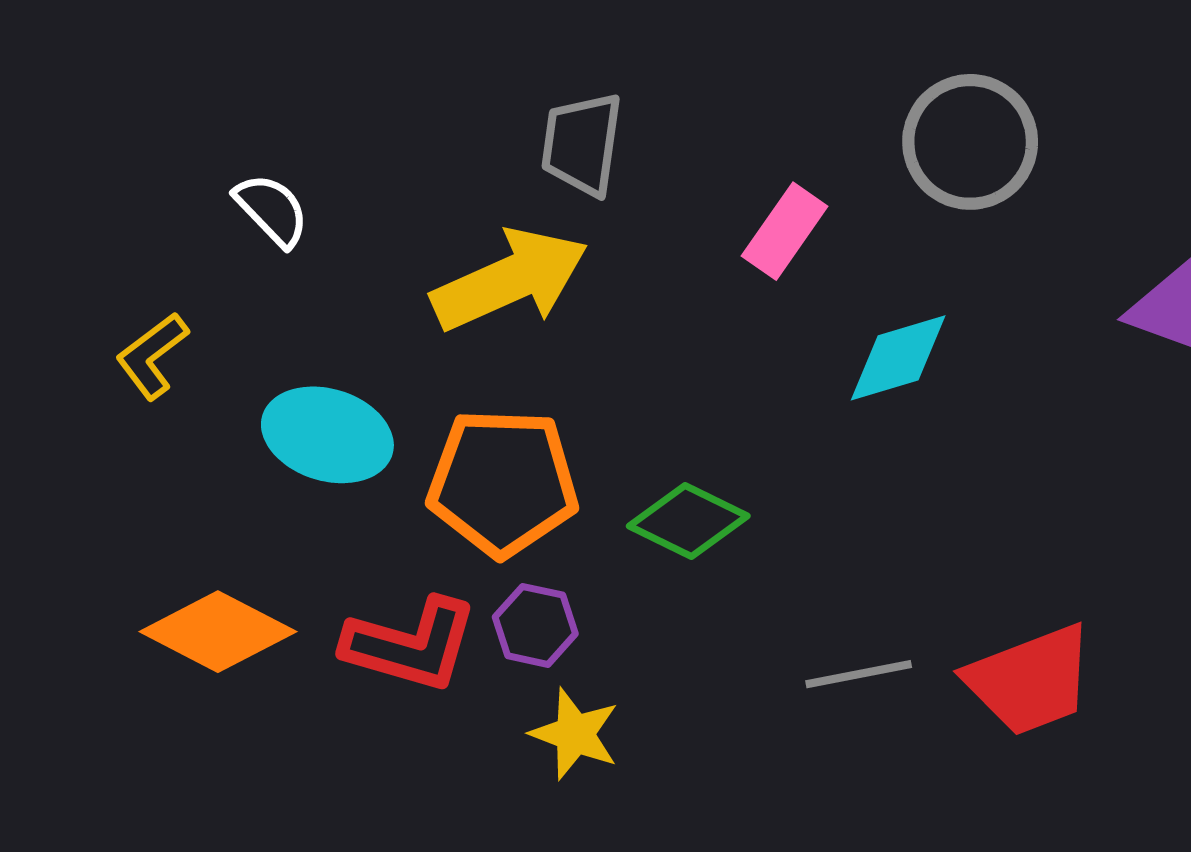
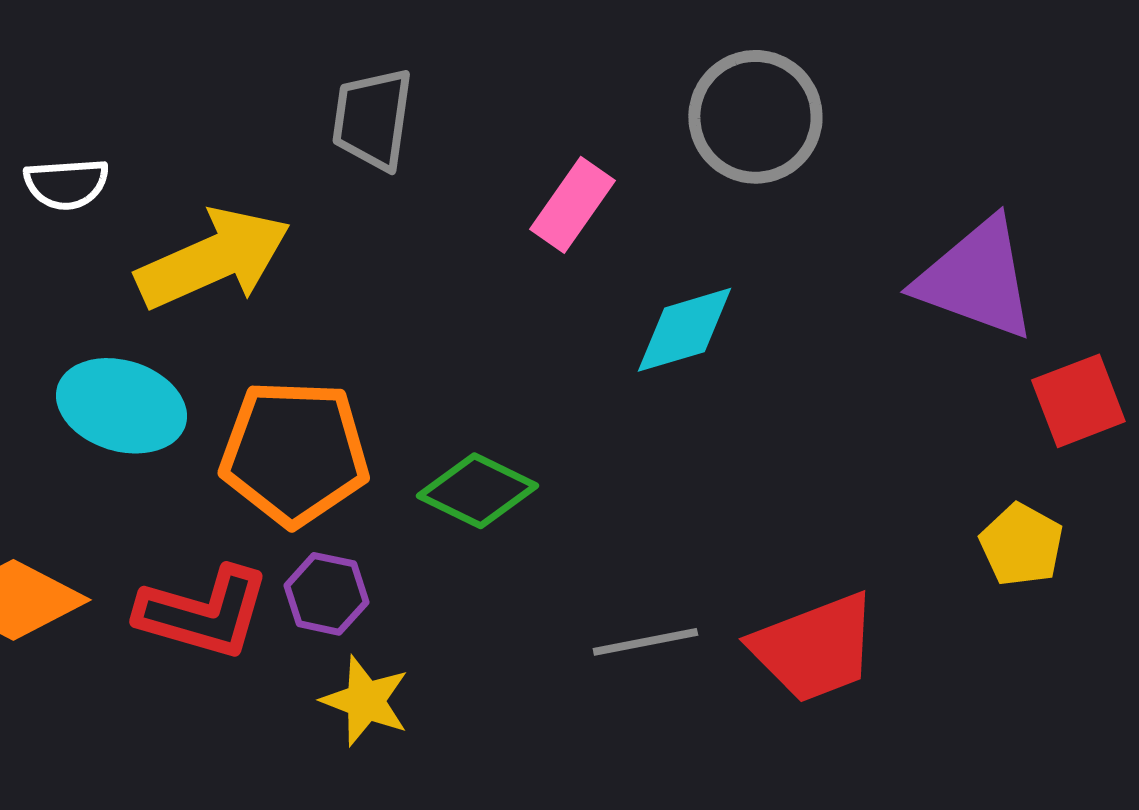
white semicircle: (272, 210) -> (66, 184), turned 130
yellow arrow: (510, 280) -> (213, 259), moved

